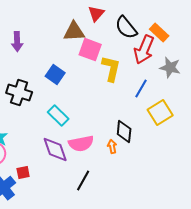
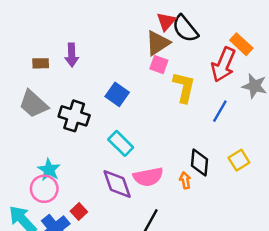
black semicircle: (126, 28) -> (185, 29), moved
brown triangle: (74, 32) -> (158, 43), moved, turned -30
pink square: (90, 50) -> (159, 65), size x0.7
yellow square: (160, 113) -> (239, 160), moved, size x0.7
red square: (23, 173) -> (79, 211), turned -32

